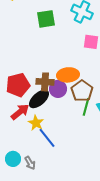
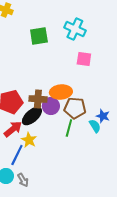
brown pentagon: (82, 91) -> (75, 108), turned -30
green line: (86, 107) -> (69, 128), moved
blue line: (47, 138) -> (17, 155), moved, turned 65

